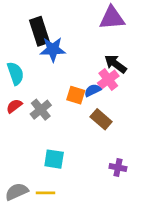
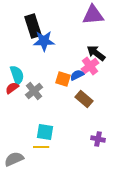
cyan semicircle: (15, 73) -> (17, 75), moved
yellow line: (46, 193) -> (41, 147), moved

